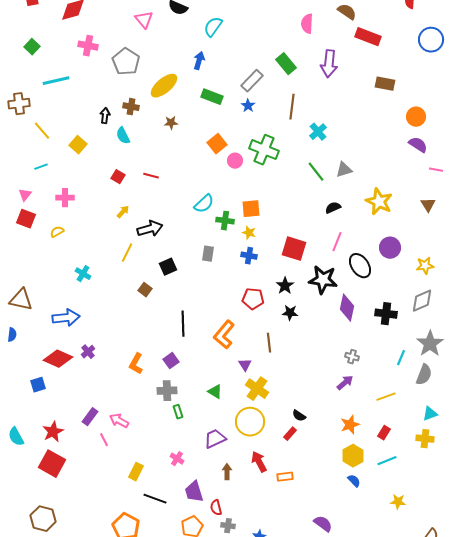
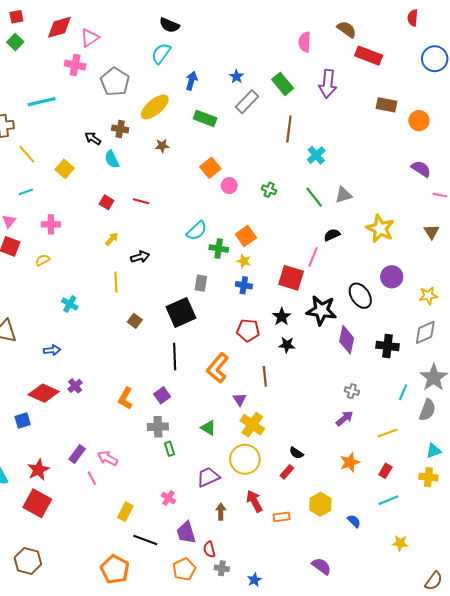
pink triangle: (144, 20) -> (90, 38), moved, turned 36
cyan semicircle: (213, 27) -> (161, 53), moved
green square: (32, 47) -> (15, 42), moved
blue star: (248, 106) -> (237, 77), moved
black arrow: (105, 116) -> (93, 138), turned -63
orange circle: (416, 117) -> (419, 121), moved
green cross: (264, 150) -> (269, 190), moved, size x0.5
orange square: (251, 209) -> (246, 236), turned -30
black arrow: (150, 229) -> (140, 257), size x0.7
pink line: (337, 242) -> (313, 257), moved
yellow line: (127, 253) -> (116, 282), turned -30
black square: (168, 267) -> (181, 312), moved, size x1.6
blue arrow: (66, 318) -> (52, 350), size x0.6
yellow hexagon: (353, 456) -> (320, 504), moved

